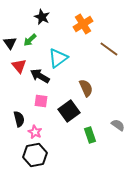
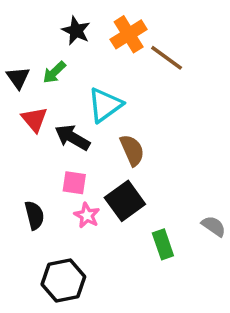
orange cross: (83, 24) -> (129, 34), moved
brown line: (109, 49) -> (167, 58), moved
brown semicircle: (86, 88) -> (132, 150), moved
pink star: (35, 132) -> (87, 215), moved

